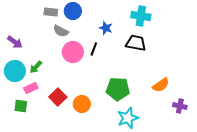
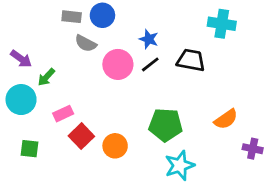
cyan cross: (141, 16) -> (222, 24), moved
black line: (94, 49) -> (150, 64), moved, turned 32
pink circle: (73, 52) -> (118, 64), moved
green arrow: (36, 67) -> (46, 77), moved
pink rectangle: (31, 88) -> (63, 114), moved

